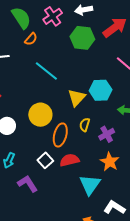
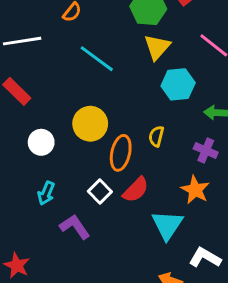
yellow triangle: (77, 98) -> (157, 47), moved
purple cross: (107, 134) -> (206, 150), moved, turned -35
red semicircle: (69, 160) -> (136, 190), turned 150

